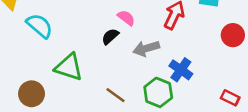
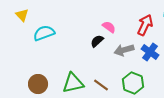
cyan semicircle: (40, 26) -> (44, 33), turned -60
green triangle: (69, 67) -> (73, 83), moved, turned -30
blue cross: (181, 70) -> (150, 52), moved

